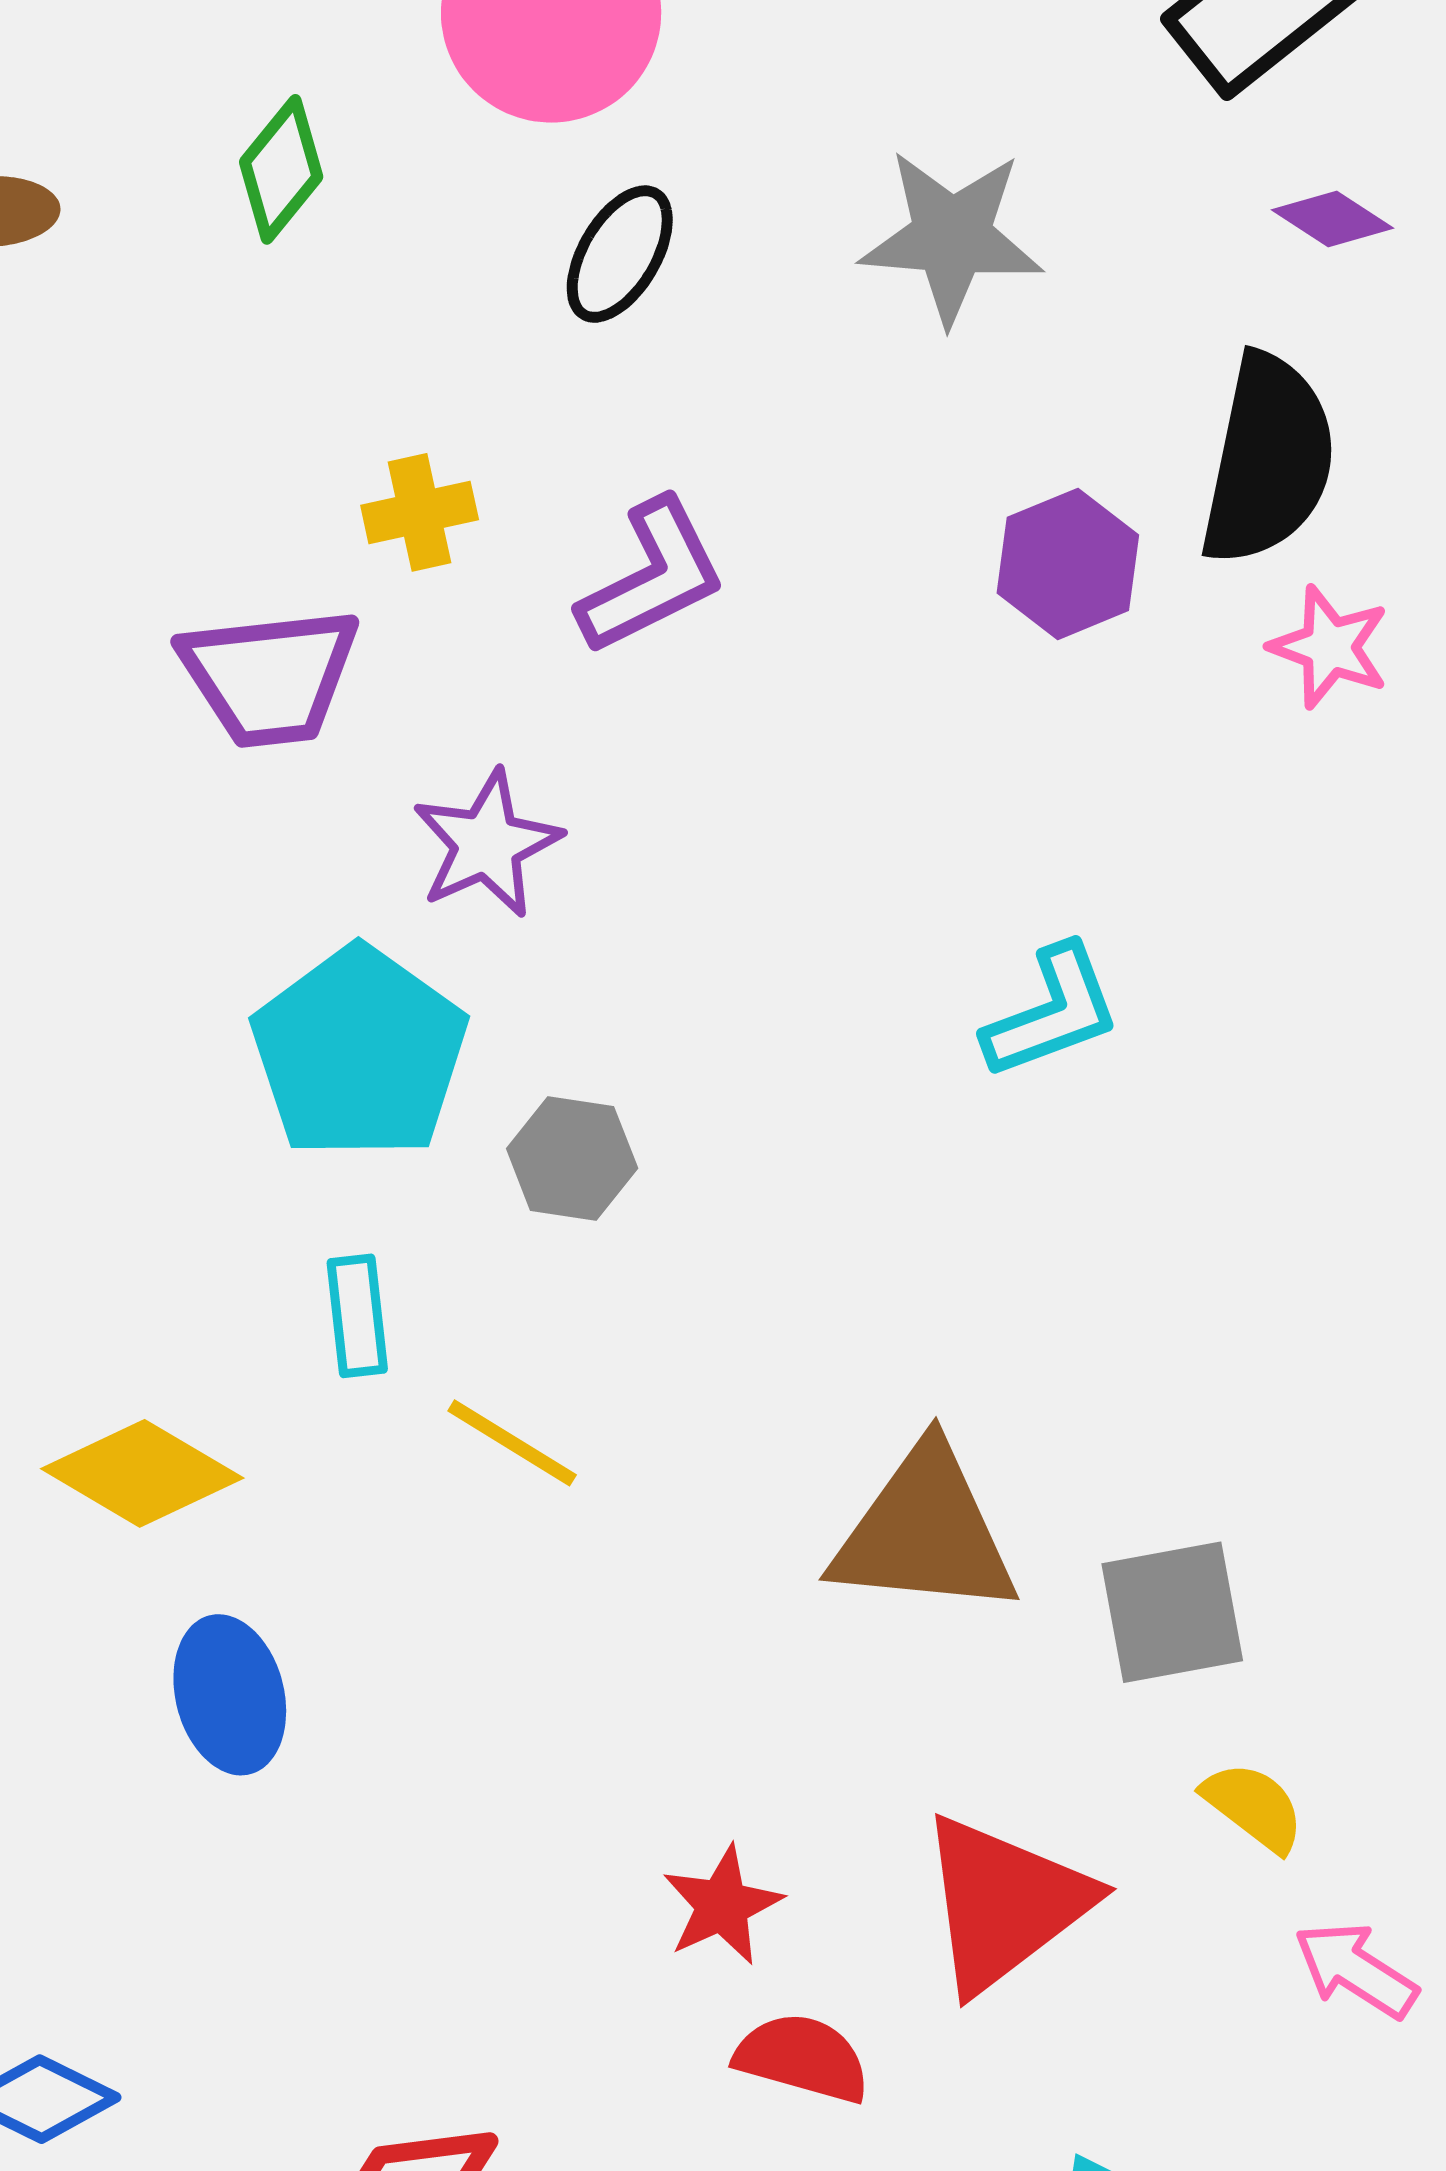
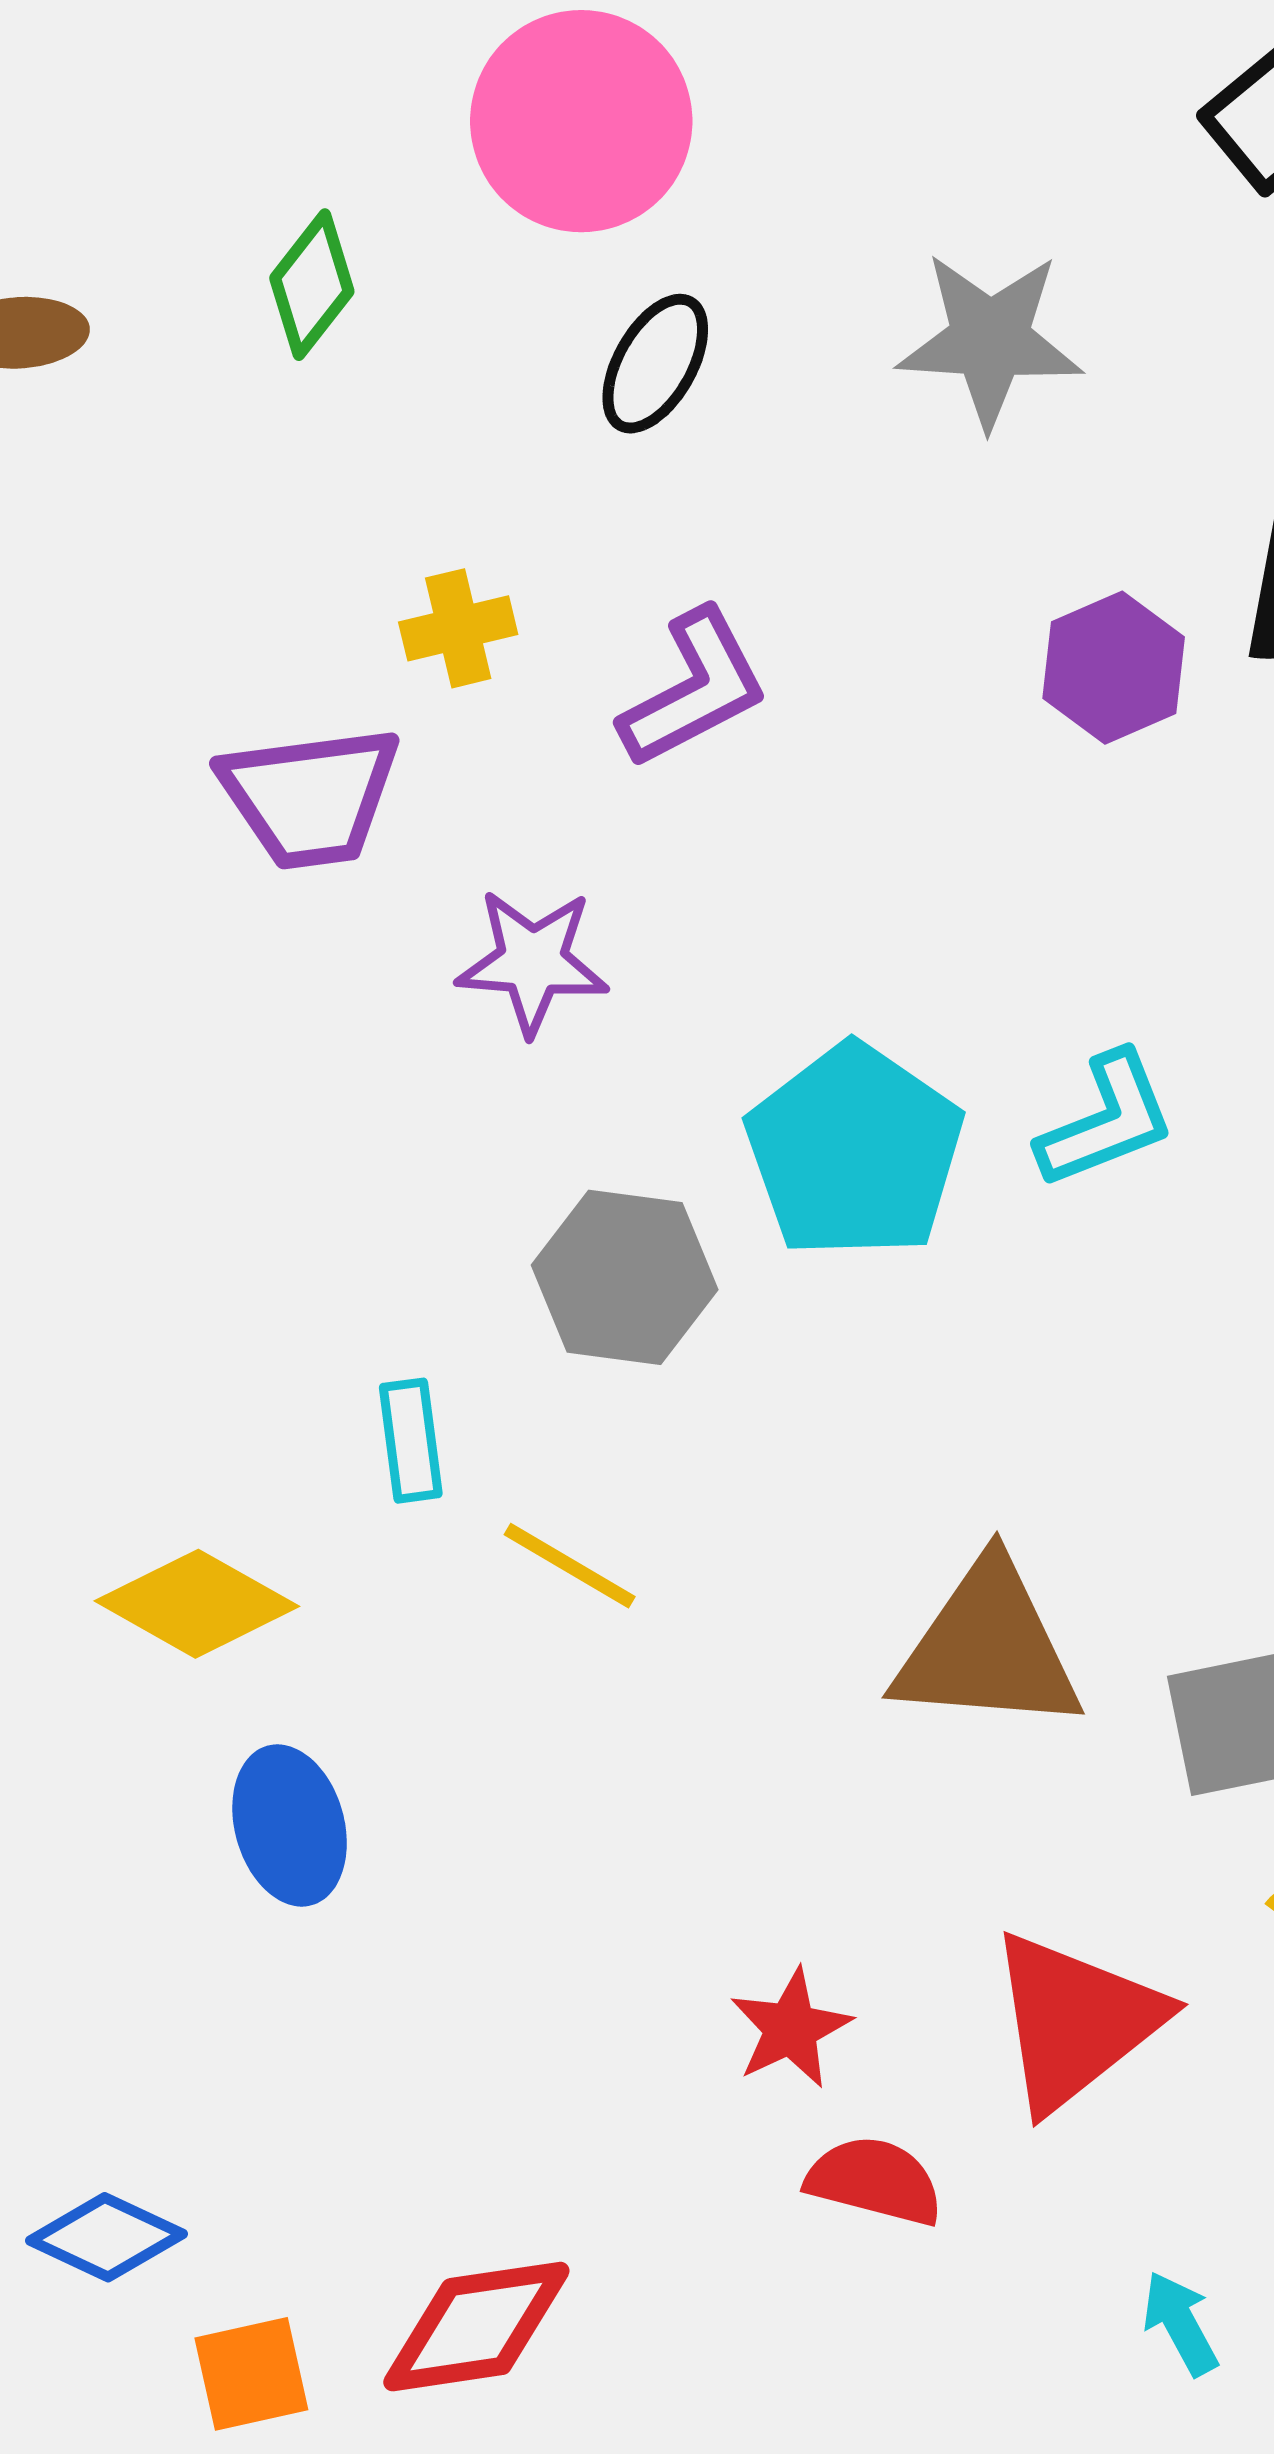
purple star: (487, 844) -> (533, 962), turned 30
cyan pentagon: (359, 1053) -> (855, 1151), moved
gray hexagon: (572, 1158) -> (625, 1277), size x1.4

